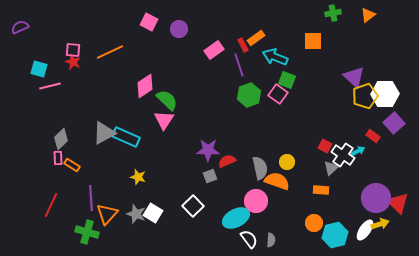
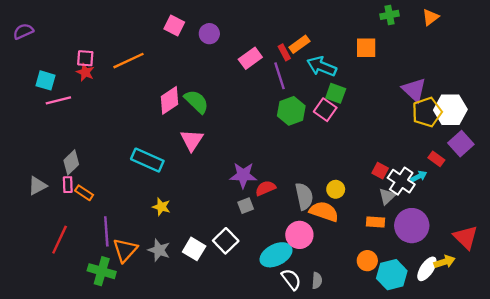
green semicircle: (167, 100) -> (196, 102), moved
gray triangle: (104, 133) -> (37, 186), moved, size x0.7
purple circle: (376, 198) -> (412, 226), moved
white square: (153, 213) -> (194, 249), moved

